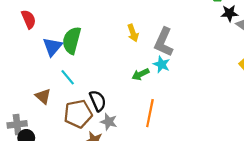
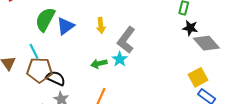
blue triangle: (52, 47) -> (65, 26), moved
black semicircle: (98, 101) -> (56, 78), turned -54
brown pentagon: (78, 114) -> (40, 70), moved

